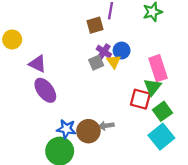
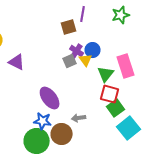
green triangle: (152, 87) -> (106, 74), moved
purple ellipse: (45, 90) -> (50, 98), moved
green square: (162, 111) -> (116, 108), moved
brown circle: (88, 131) -> (62, 134), moved

